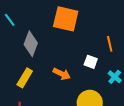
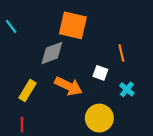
gray diamond: (31, 44) -> (52, 53), moved, turned 50
orange arrow: (62, 74) -> (68, 86), size x1.4

